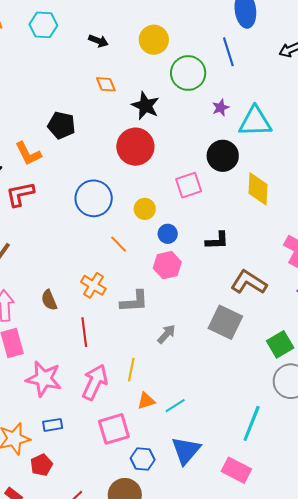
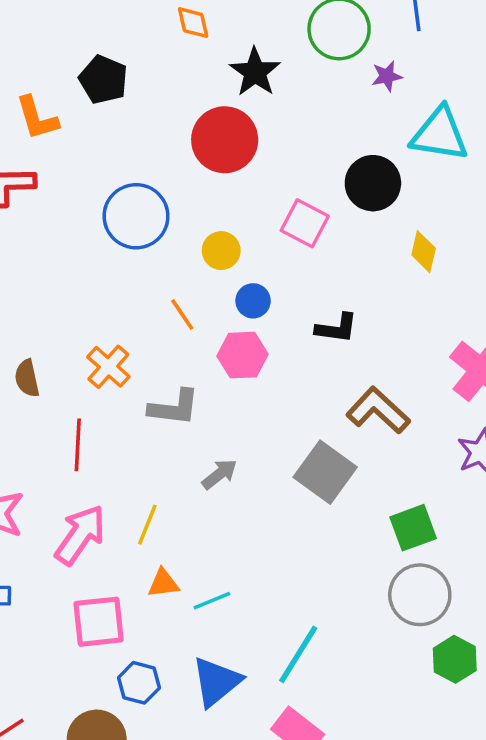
purple star: (221, 108) -> (387, 76), moved
pink square: (189, 185) -> (305, 223), turned 36
yellow diamond: (258, 189) -> (424, 252), size x0.7
orange line: (119, 244) -> (182, 314), moved
cyan line: (252, 423) -> (298, 654), moved

